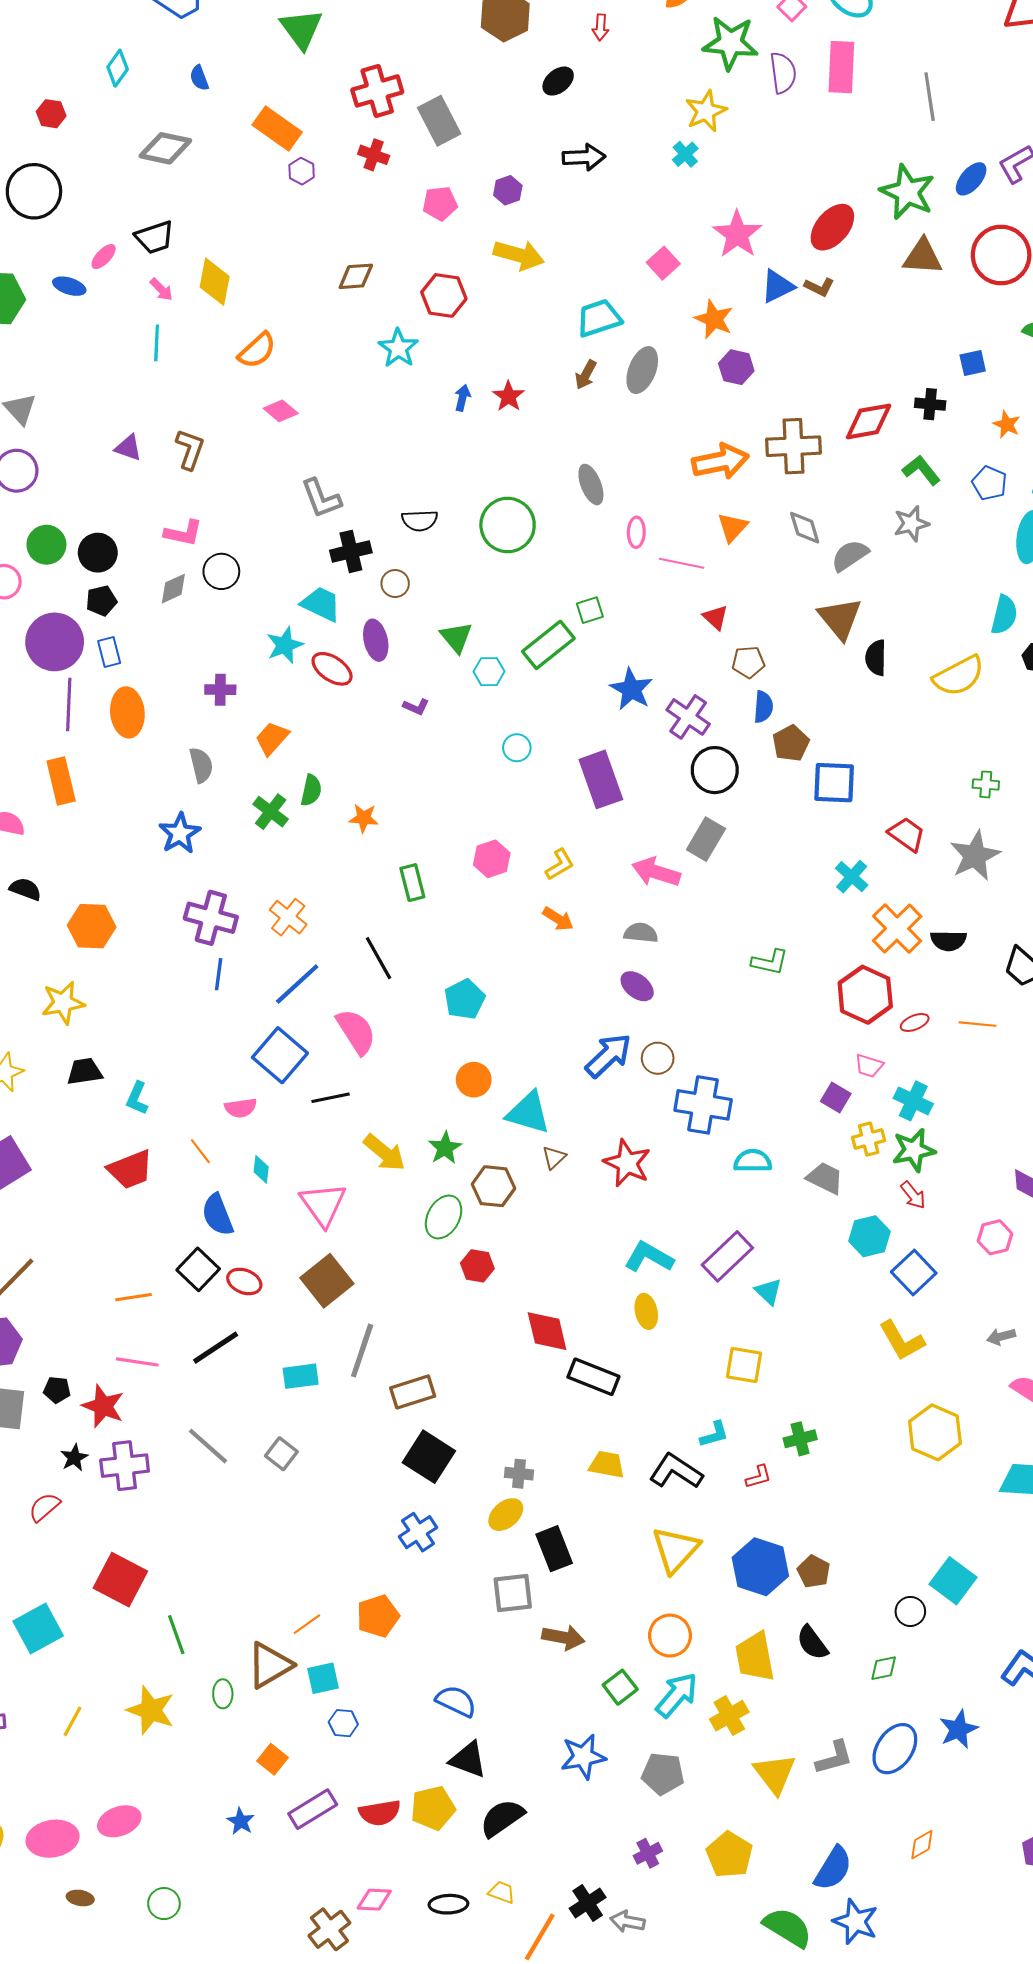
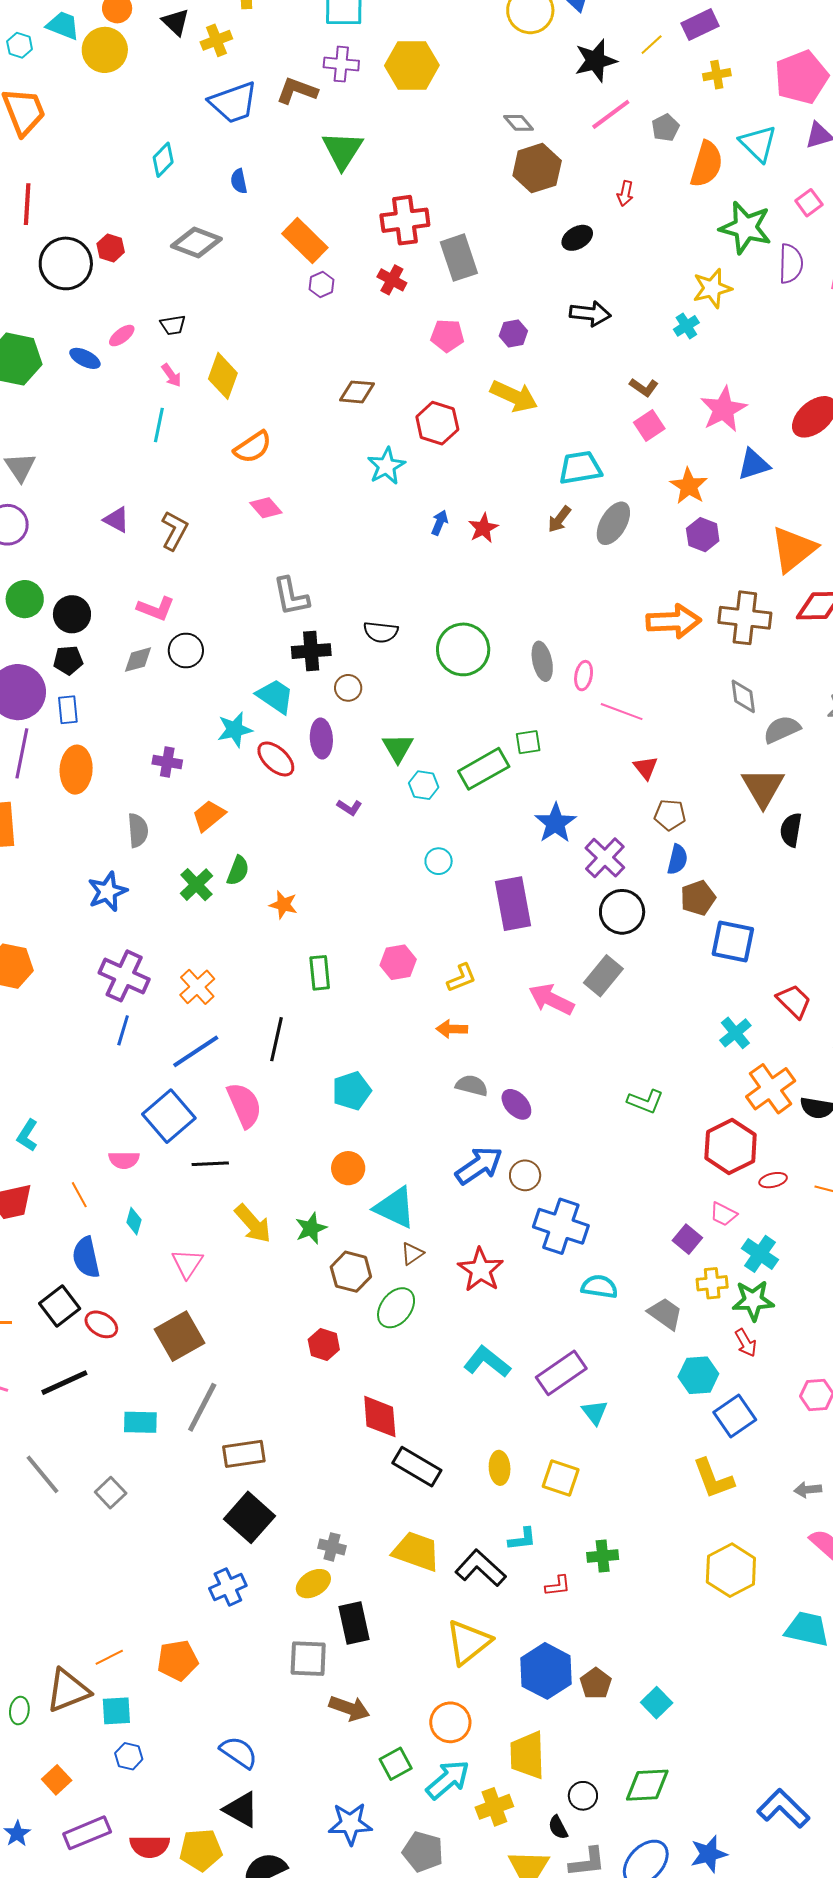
red hexagon: (51, 114) -> (111, 248), moved
black trapezoid: (155, 237) -> (173, 325), size x0.7
brown L-shape: (819, 287) -> (644, 387), moved
gray ellipse: (591, 485) -> (542, 661), moved
orange triangle: (732, 527) -> (794, 549), moved, size x1.6
orange arrow: (558, 919) -> (452, 1029), turned 140
gray semicircle: (641, 933) -> (472, 1086), moved
black line: (379, 958) -> (276, 1039), turned 33
pink triangle: (323, 1204) -> (187, 1263), size x0.7
green ellipse: (444, 1217) -> (396, 1308), moved
yellow ellipse: (646, 1311) -> (500, 1468), moved
yellow trapezoid: (607, 1465) -> (416, 1551), size x1.4
cyan square: (953, 1581) -> (657, 1703), moved, size x0.7
black circle: (910, 1611) -> (583, 1796), moved
black semicircle: (812, 1643) -> (558, 1827), moved, size x0.7
green diamond: (884, 1668) -> (647, 1785), size x1.6

